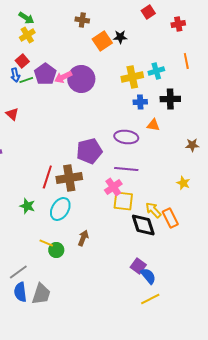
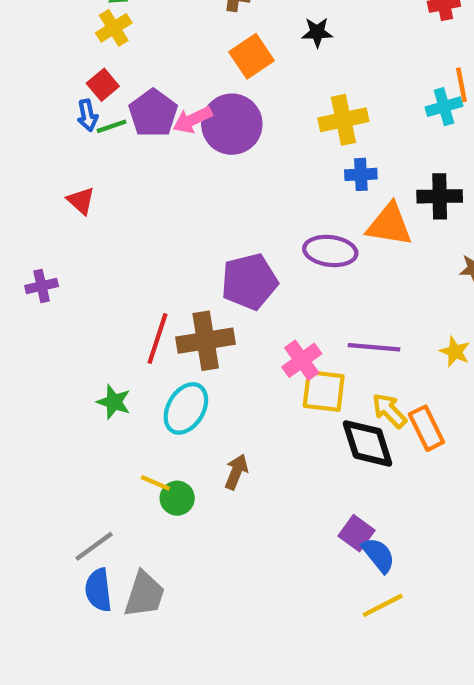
orange square: (102, 41) -> (252, 56), moved
cyan cross: (156, 71) -> (444, 107), moved
black cross: (170, 99) -> (440, 196), moved
orange triangle: (153, 125) -> (389, 225), size x1.6
purple line: (126, 169) -> (374, 347), moved

